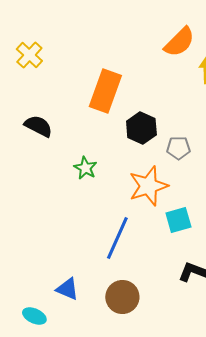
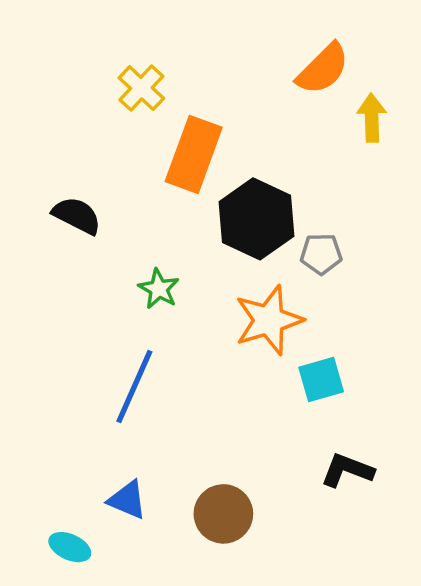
yellow cross: (29, 55) -> (141, 88), moved
black hexagon: (141, 128) -> (257, 219), size x1.4
blue line: (117, 238) -> (134, 387), moved

